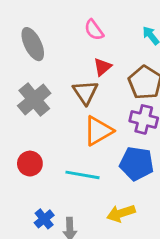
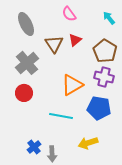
brown triangle: (85, 92) -> (54, 44), moved
red circle: (30, 164) -> (24, 93), moved

